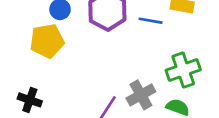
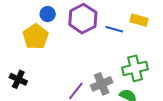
yellow pentagon: (47, 41) -> (36, 37), turned -30

